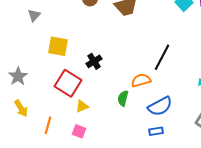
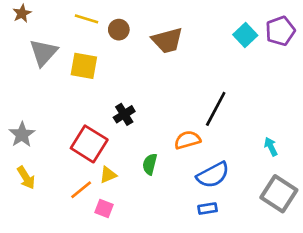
gray triangle: (34, 15) -> (43, 52), size x1.6
yellow square: (58, 46) -> (84, 66), moved
green semicircle: (123, 98) -> (150, 164), moved
orange line: (48, 125) -> (81, 190), moved, turned 36

